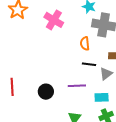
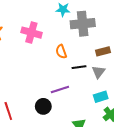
orange semicircle: (85, 43) -> (61, 52), moved
purple line: (77, 86) -> (60, 90), moved

